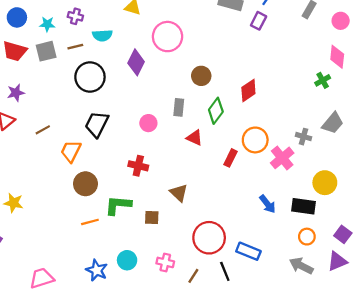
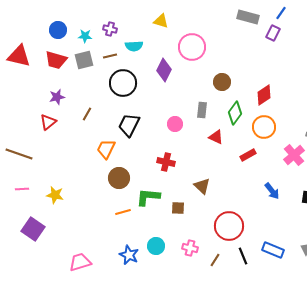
brown line: (43, 130) -> (87, 114), moved, turned -32
orange circle: (255, 140) -> (264, 127), moved
red rectangle: (230, 158) -> (248, 155), turned 35
blue arrow: (268, 204) -> (272, 191), moved
blue rectangle: (248, 251) -> (273, 250), moved

